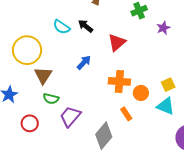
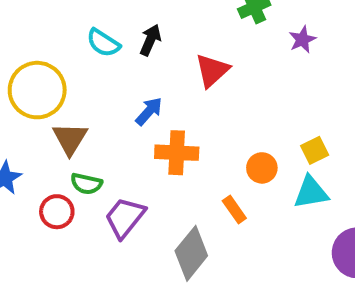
black arrow: (86, 26) -> (150, 40), turned 77
orange cross: (119, 81) -> (177, 153), moved
cyan triangle: (166, 106) -> (311, 192), turned -30
red circle: (30, 123) -> (57, 212), moved

